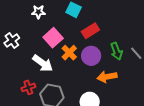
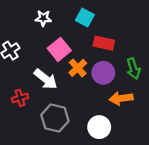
red rectangle: (90, 31) -> (104, 43), turned 42
red cross: (28, 87) -> (20, 98), moved

